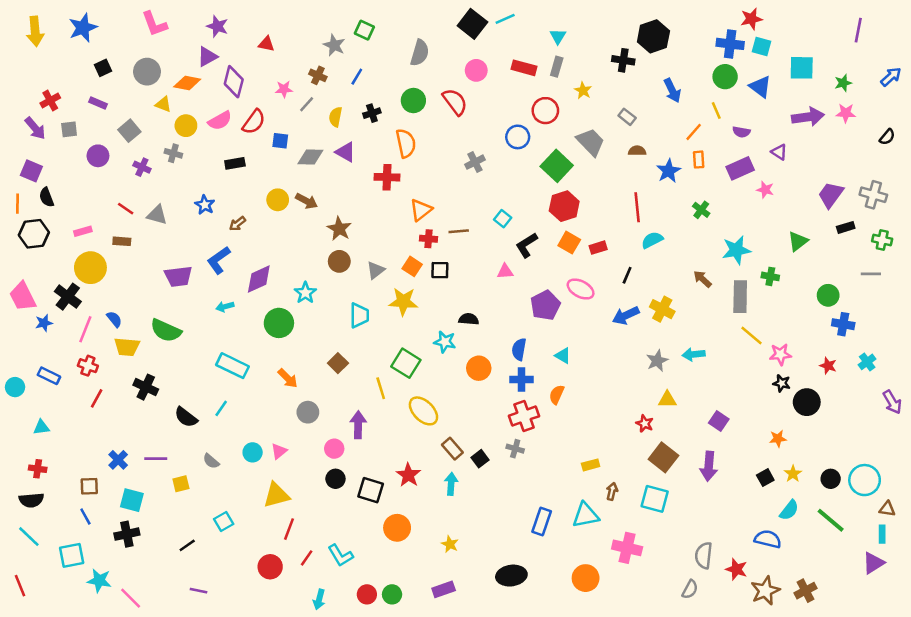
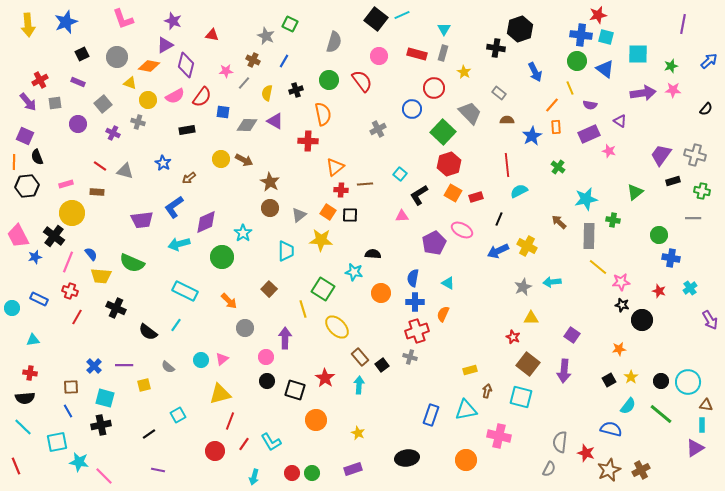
cyan arrow: (225, 307) -> (179, 244), size x1.5

